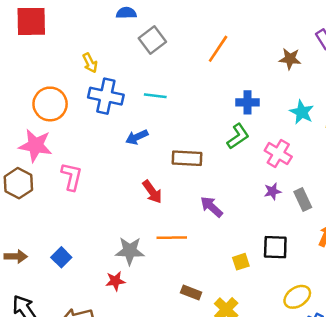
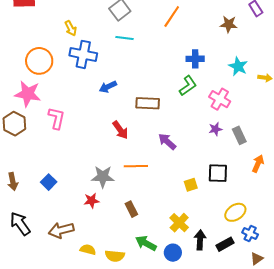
cyan line: (155, 96) -> (124, 38), moved
brown arrow: (16, 256) -> (13, 182), turned 78
brown rectangle: (191, 292) -> (131, 209), moved, turned 42

